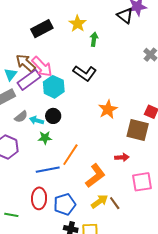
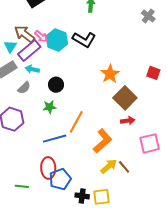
pink arrow: (42, 67) -> (41, 36), size x0.6
cyan hexagon: (54, 87) -> (57, 40), moved
cyan arrow: (36, 120) -> (32, 69), moved
brown square: (138, 130) -> (125, 98), moved, turned 35
blue pentagon: (65, 204) -> (60, 179), moved

